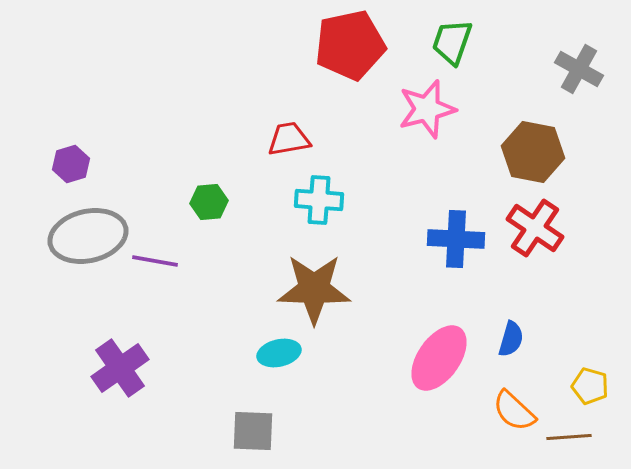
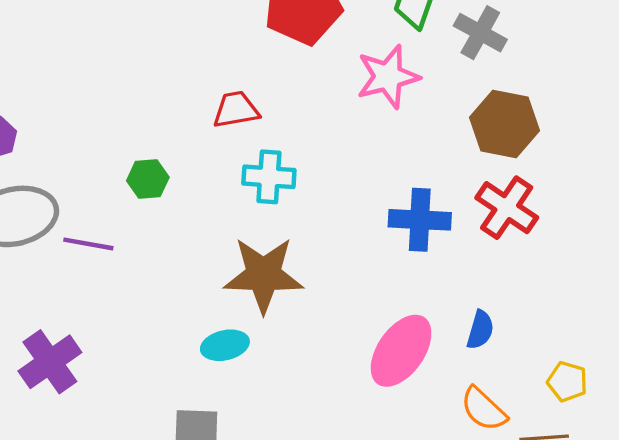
gray cross: (579, 69) -> (480, 33), moved

